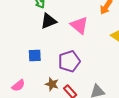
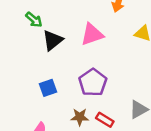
pink triangle: (79, 25) -> (92, 34), turned -42

